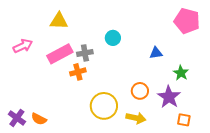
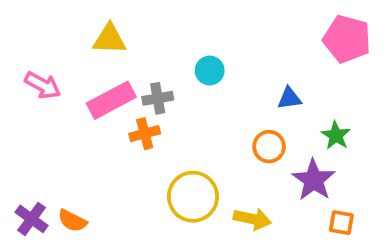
pink arrow: (23, 46) -> (43, 85), turned 54
orange circle: (140, 91) -> (269, 147), moved

